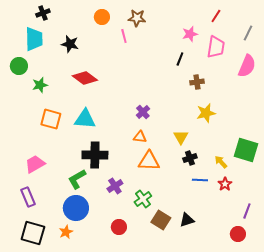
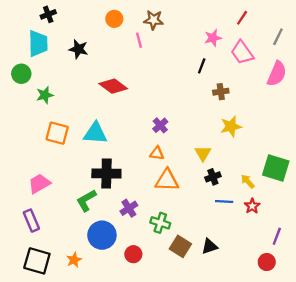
pink trapezoid: (216, 47) -> (242, 52), turned 135
red diamond: (85, 78) -> (113, 86), moved
green cross: (143, 199) -> (160, 223), turned -36
blue circle: (76, 208) -> (102, 235), moved

